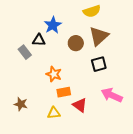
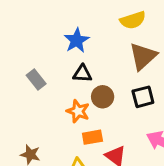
black triangle: (39, 40) -> (82, 74), moved
brown circle: (76, 43) -> (103, 97), moved

